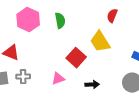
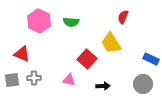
green semicircle: (60, 21) -> (71, 22), turned 105
pink triangle: (58, 79) -> (69, 80), turned 32

